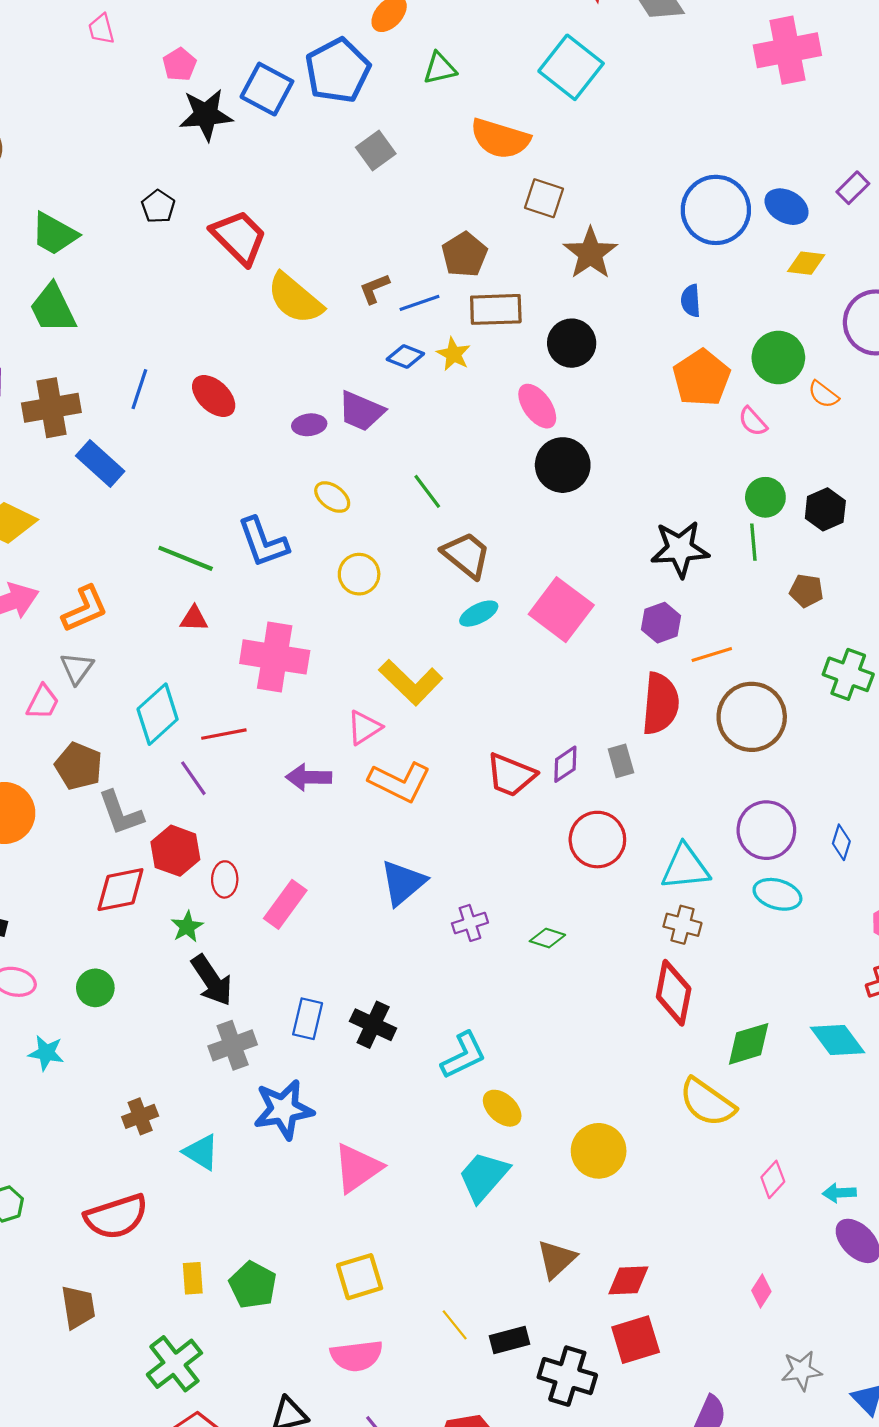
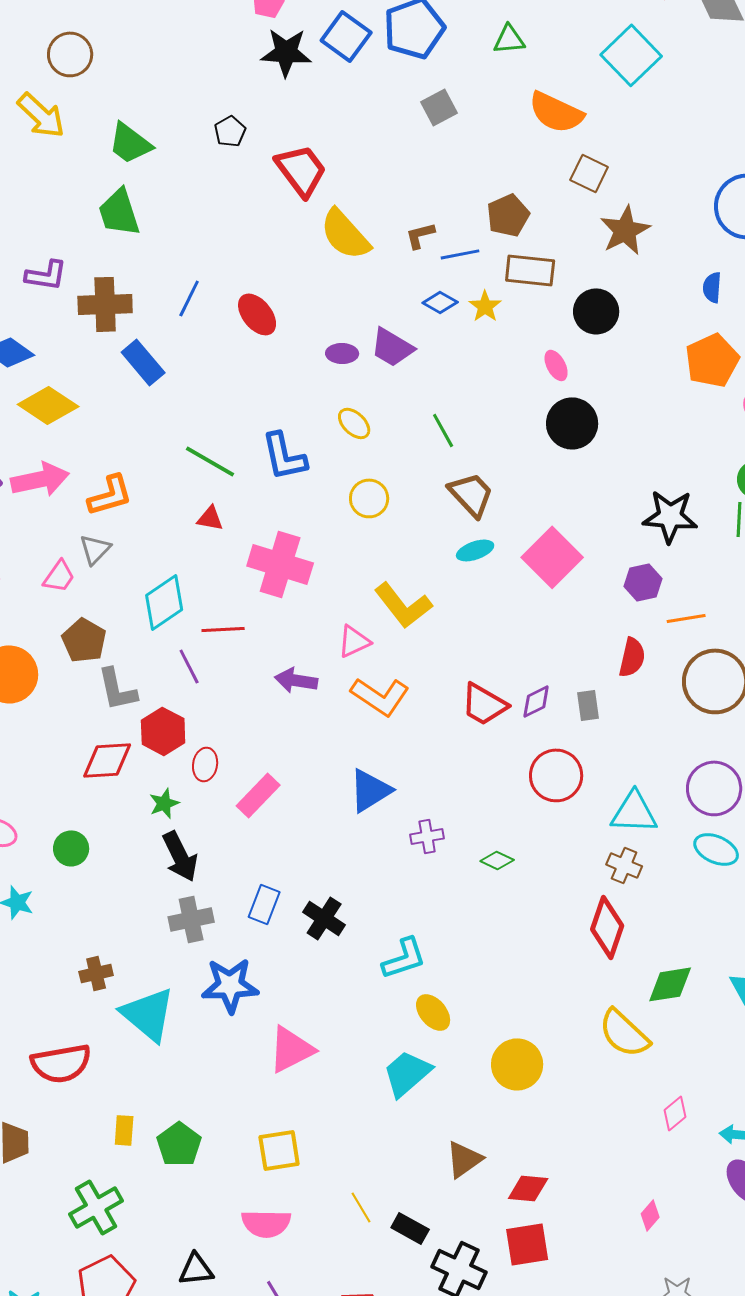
pink ellipse: (537, 406) -> (556, 365), size x0.7
red semicircle: (660, 704) -> (632, 657), size x0.7
cyan triangle: (201, 1152) -> (148, 1014), size x1.6
black rectangle: (509, 1340) -> (410, 1228), turned 36

